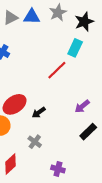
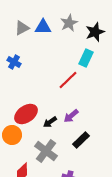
purple arrow: (82, 106) -> (71, 116), moved
black rectangle: (88, 132) -> (81, 140), moved
gray cross: (35, 142) -> (46, 151), size x1.6

